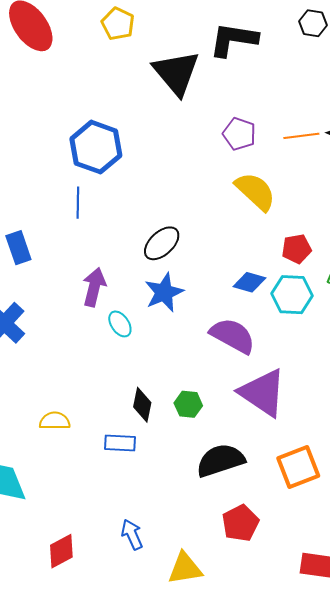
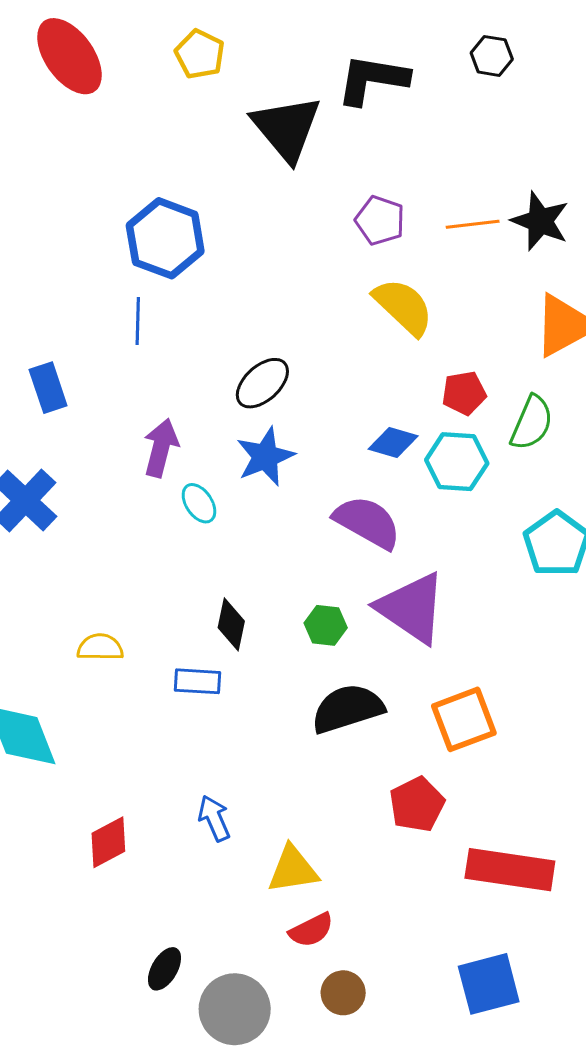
green hexagon: (188, 404) -> (326, 625), moved
red pentagon: (240, 523) -> (417, 804), moved

